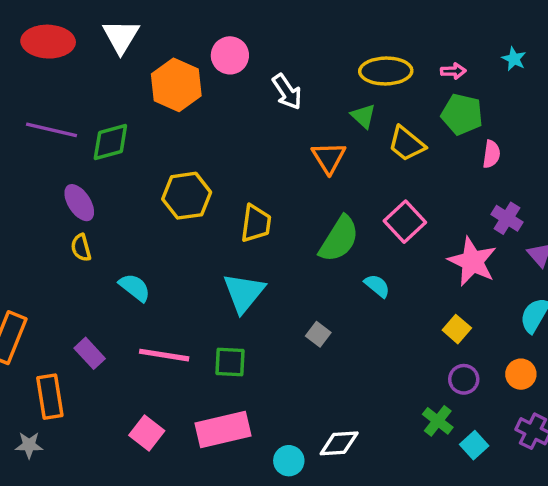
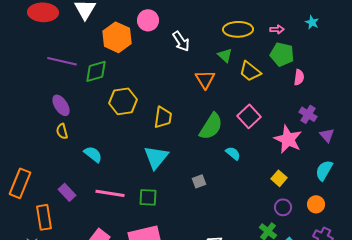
purple line: (52, 130) -> (62, 61), moved
green diamond: (110, 142) -> (96, 71), moved
gray square: (318, 334) -> (199, 181), turned 32

